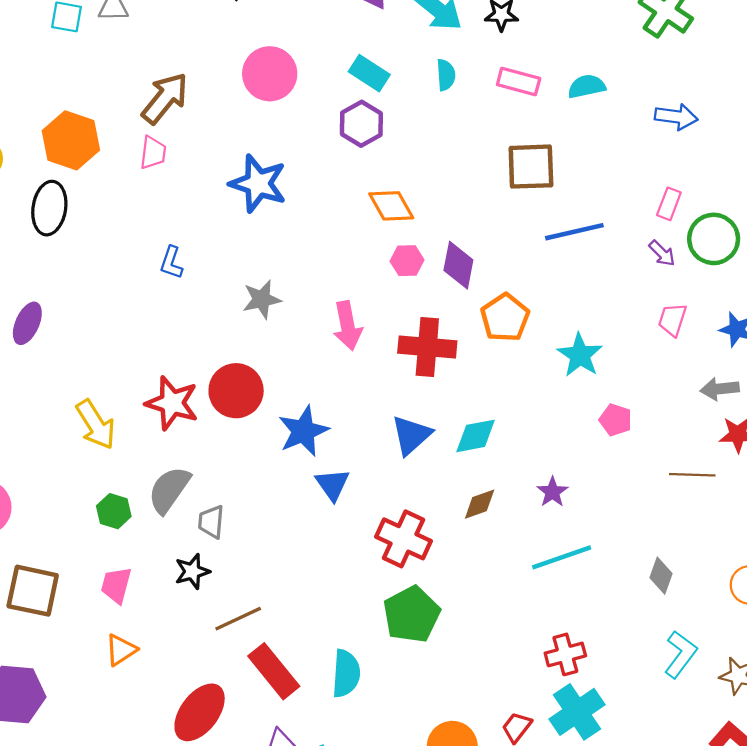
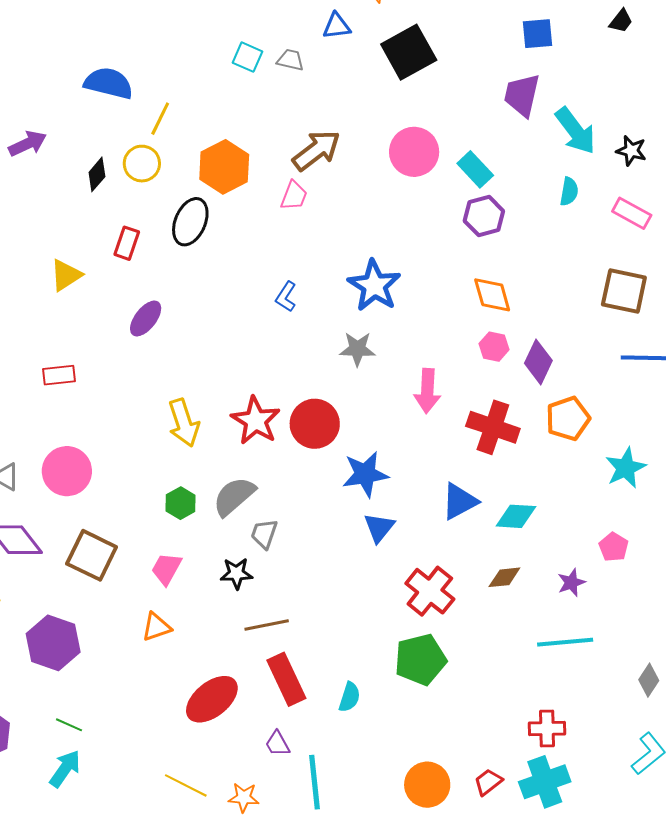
cyan rectangle: (369, 73) -> (475, 169), moved
blue star: (258, 184) -> (374, 286), moved
pink pentagon: (616, 420) -> (614, 547), moved
cyan semicircle: (346, 673) -> (350, 697), size x0.7

